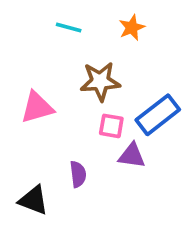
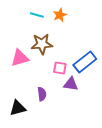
orange star: (132, 28) -> (60, 15), moved
brown star: (100, 81) -> (42, 44), moved
black triangle: (33, 200) -> (18, 108), turned -36

